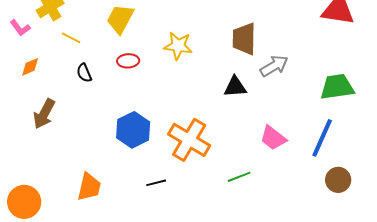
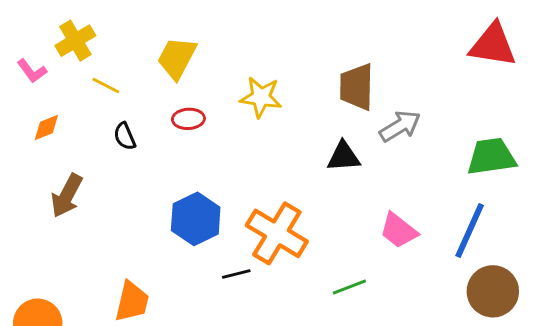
brown circle: (338, 180) -> (493, 291), size x1.4
black line: (156, 183) -> (236, 274), moved

